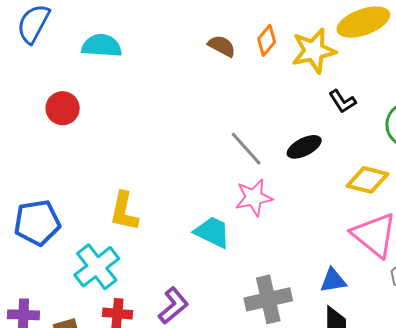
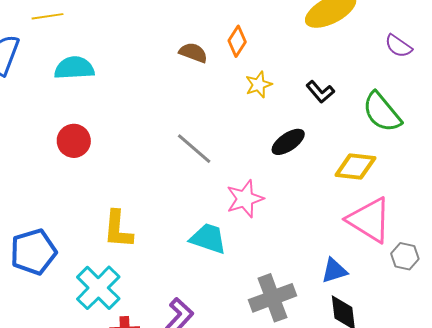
yellow star: (314, 51) -> (259, 85), moved, size x0.6
red circle: (63, 108) -> (74, 141), moved
gray line: (246, 149) -> (194, 149), moved

